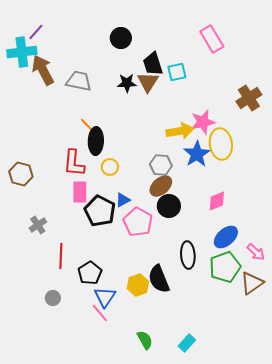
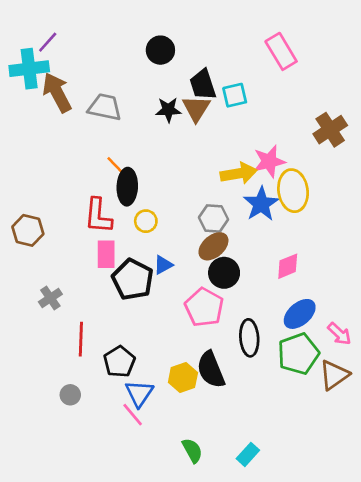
pink pentagon: (138, 222) -> (204, 307), moved

